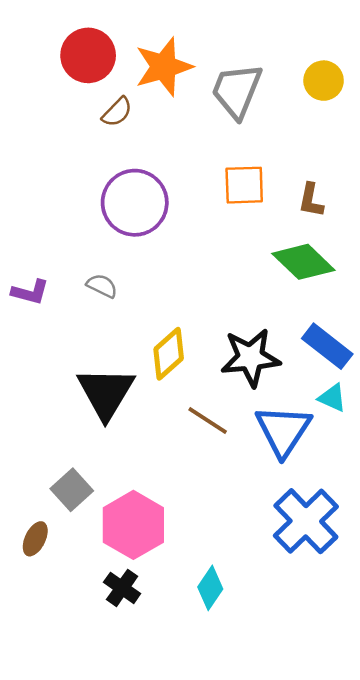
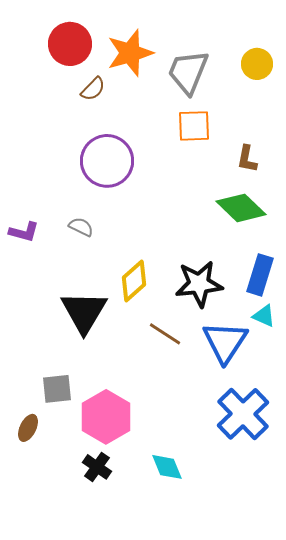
orange square: (244, 185) -> (194, 126), moved
blue rectangle: (327, 346) -> (260, 275), turned 69
gray square: (72, 490) -> (57, 389), turned 36
cyan diamond: (210, 588) -> (167, 467), turned -56

